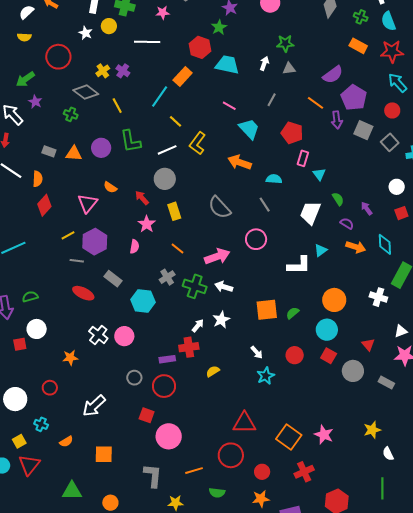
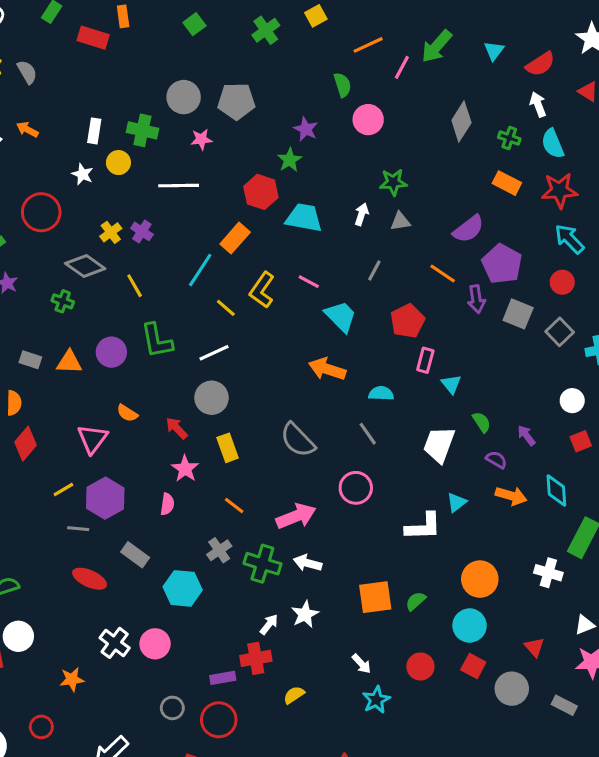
red pentagon: (292, 133) -> (407, 321), turned 30
yellow L-shape: (197, 143) -> (262, 290), moved

